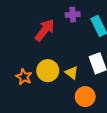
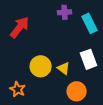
red arrow: (45, 30) -> (20, 27), moved
orange star: (24, 77) -> (18, 89), moved

